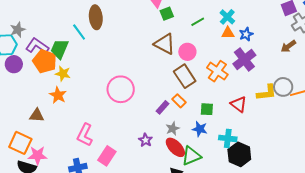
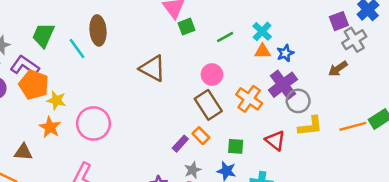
brown triangle: (165, 44) -> (153, 68), moved
green trapezoid: (60, 49) -> (43, 35), moved
gray circle: (283, 87) -> (298, 101), moved
pink circle: (121, 89) -> (93, 123), moved

